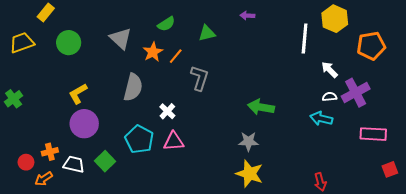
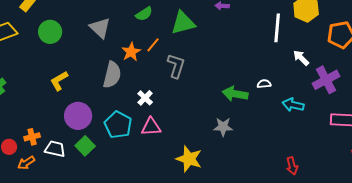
green triangle: (207, 33) -> (183, 23), size x1.5
orange star: (153, 52) -> (131, 52), moved
white semicircle: (330, 97) -> (264, 84), moved
purple circle: (84, 124) -> (78, 116), moved
yellow star: (250, 174) -> (189, 159), moved

